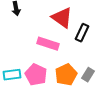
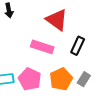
black rectangle: (82, 33) -> (78, 46), moved

